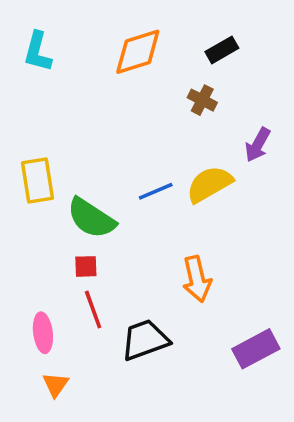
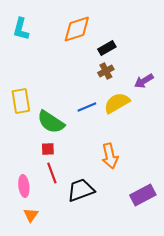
black rectangle: (222, 50) -> (107, 48), moved
brown cross: (202, 100) -> (106, 71), moved, turned 35
purple arrow: (258, 145) -> (144, 81), turned 30

